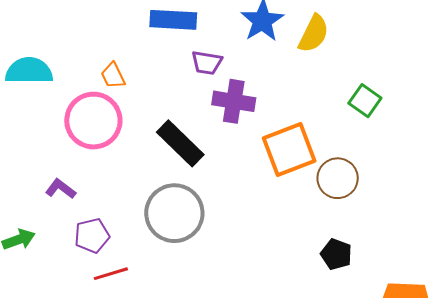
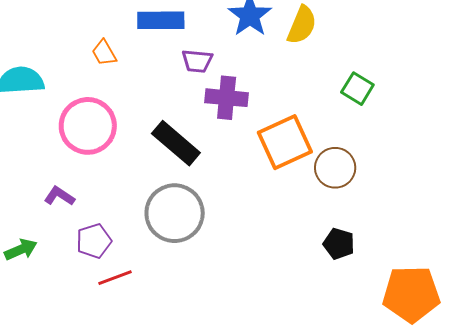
orange trapezoid: (113, 76) -> (104, 53), moved

